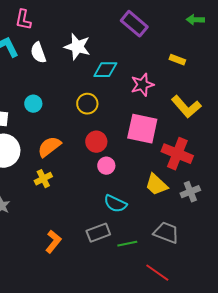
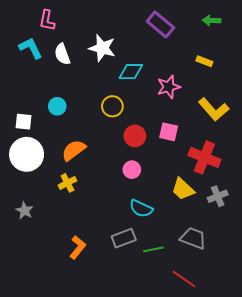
green arrow: (195, 20) -> (212, 20), moved
pink square: (142, 129) -> (169, 132), size x0.6
red circle: (96, 142) -> (135, 136), moved

